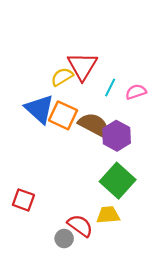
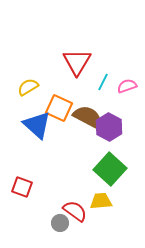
yellow semicircle: (62, 77) -> (28, 87), moved
blue triangle: (39, 109) -> (37, 125), moved

